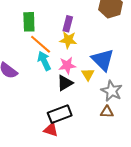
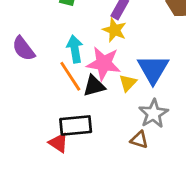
orange line: (41, 44) -> (70, 76), moved
pink star: (67, 65) -> (104, 63), size x1.4

